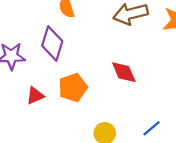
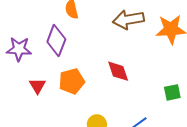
red triangle: (35, 96) -> (37, 86), turned -42

